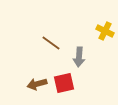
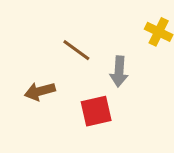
brown arrow: (37, 84) -> (40, 91), moved

